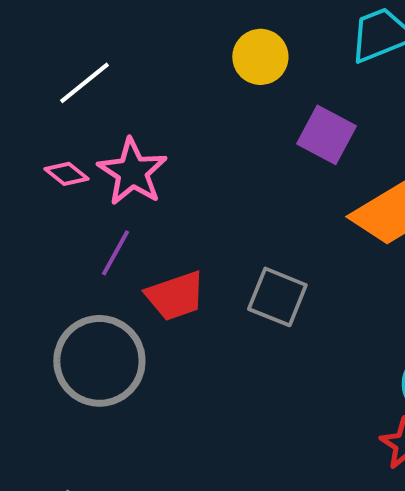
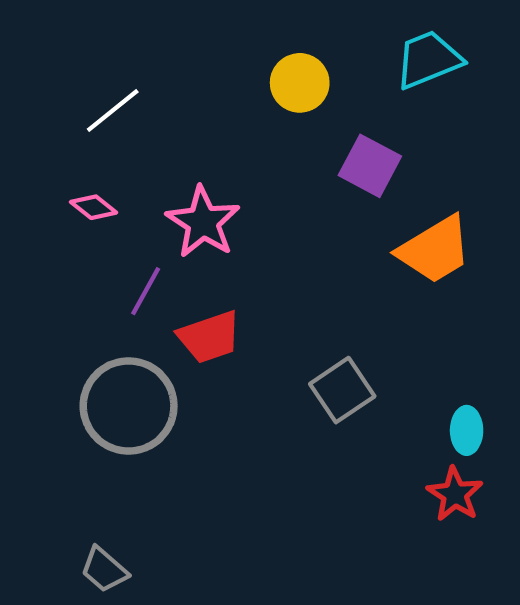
pink star: (132, 172) -> (203, 222), moved
gray square: (277, 297) -> (342, 390), moved, turned 34

